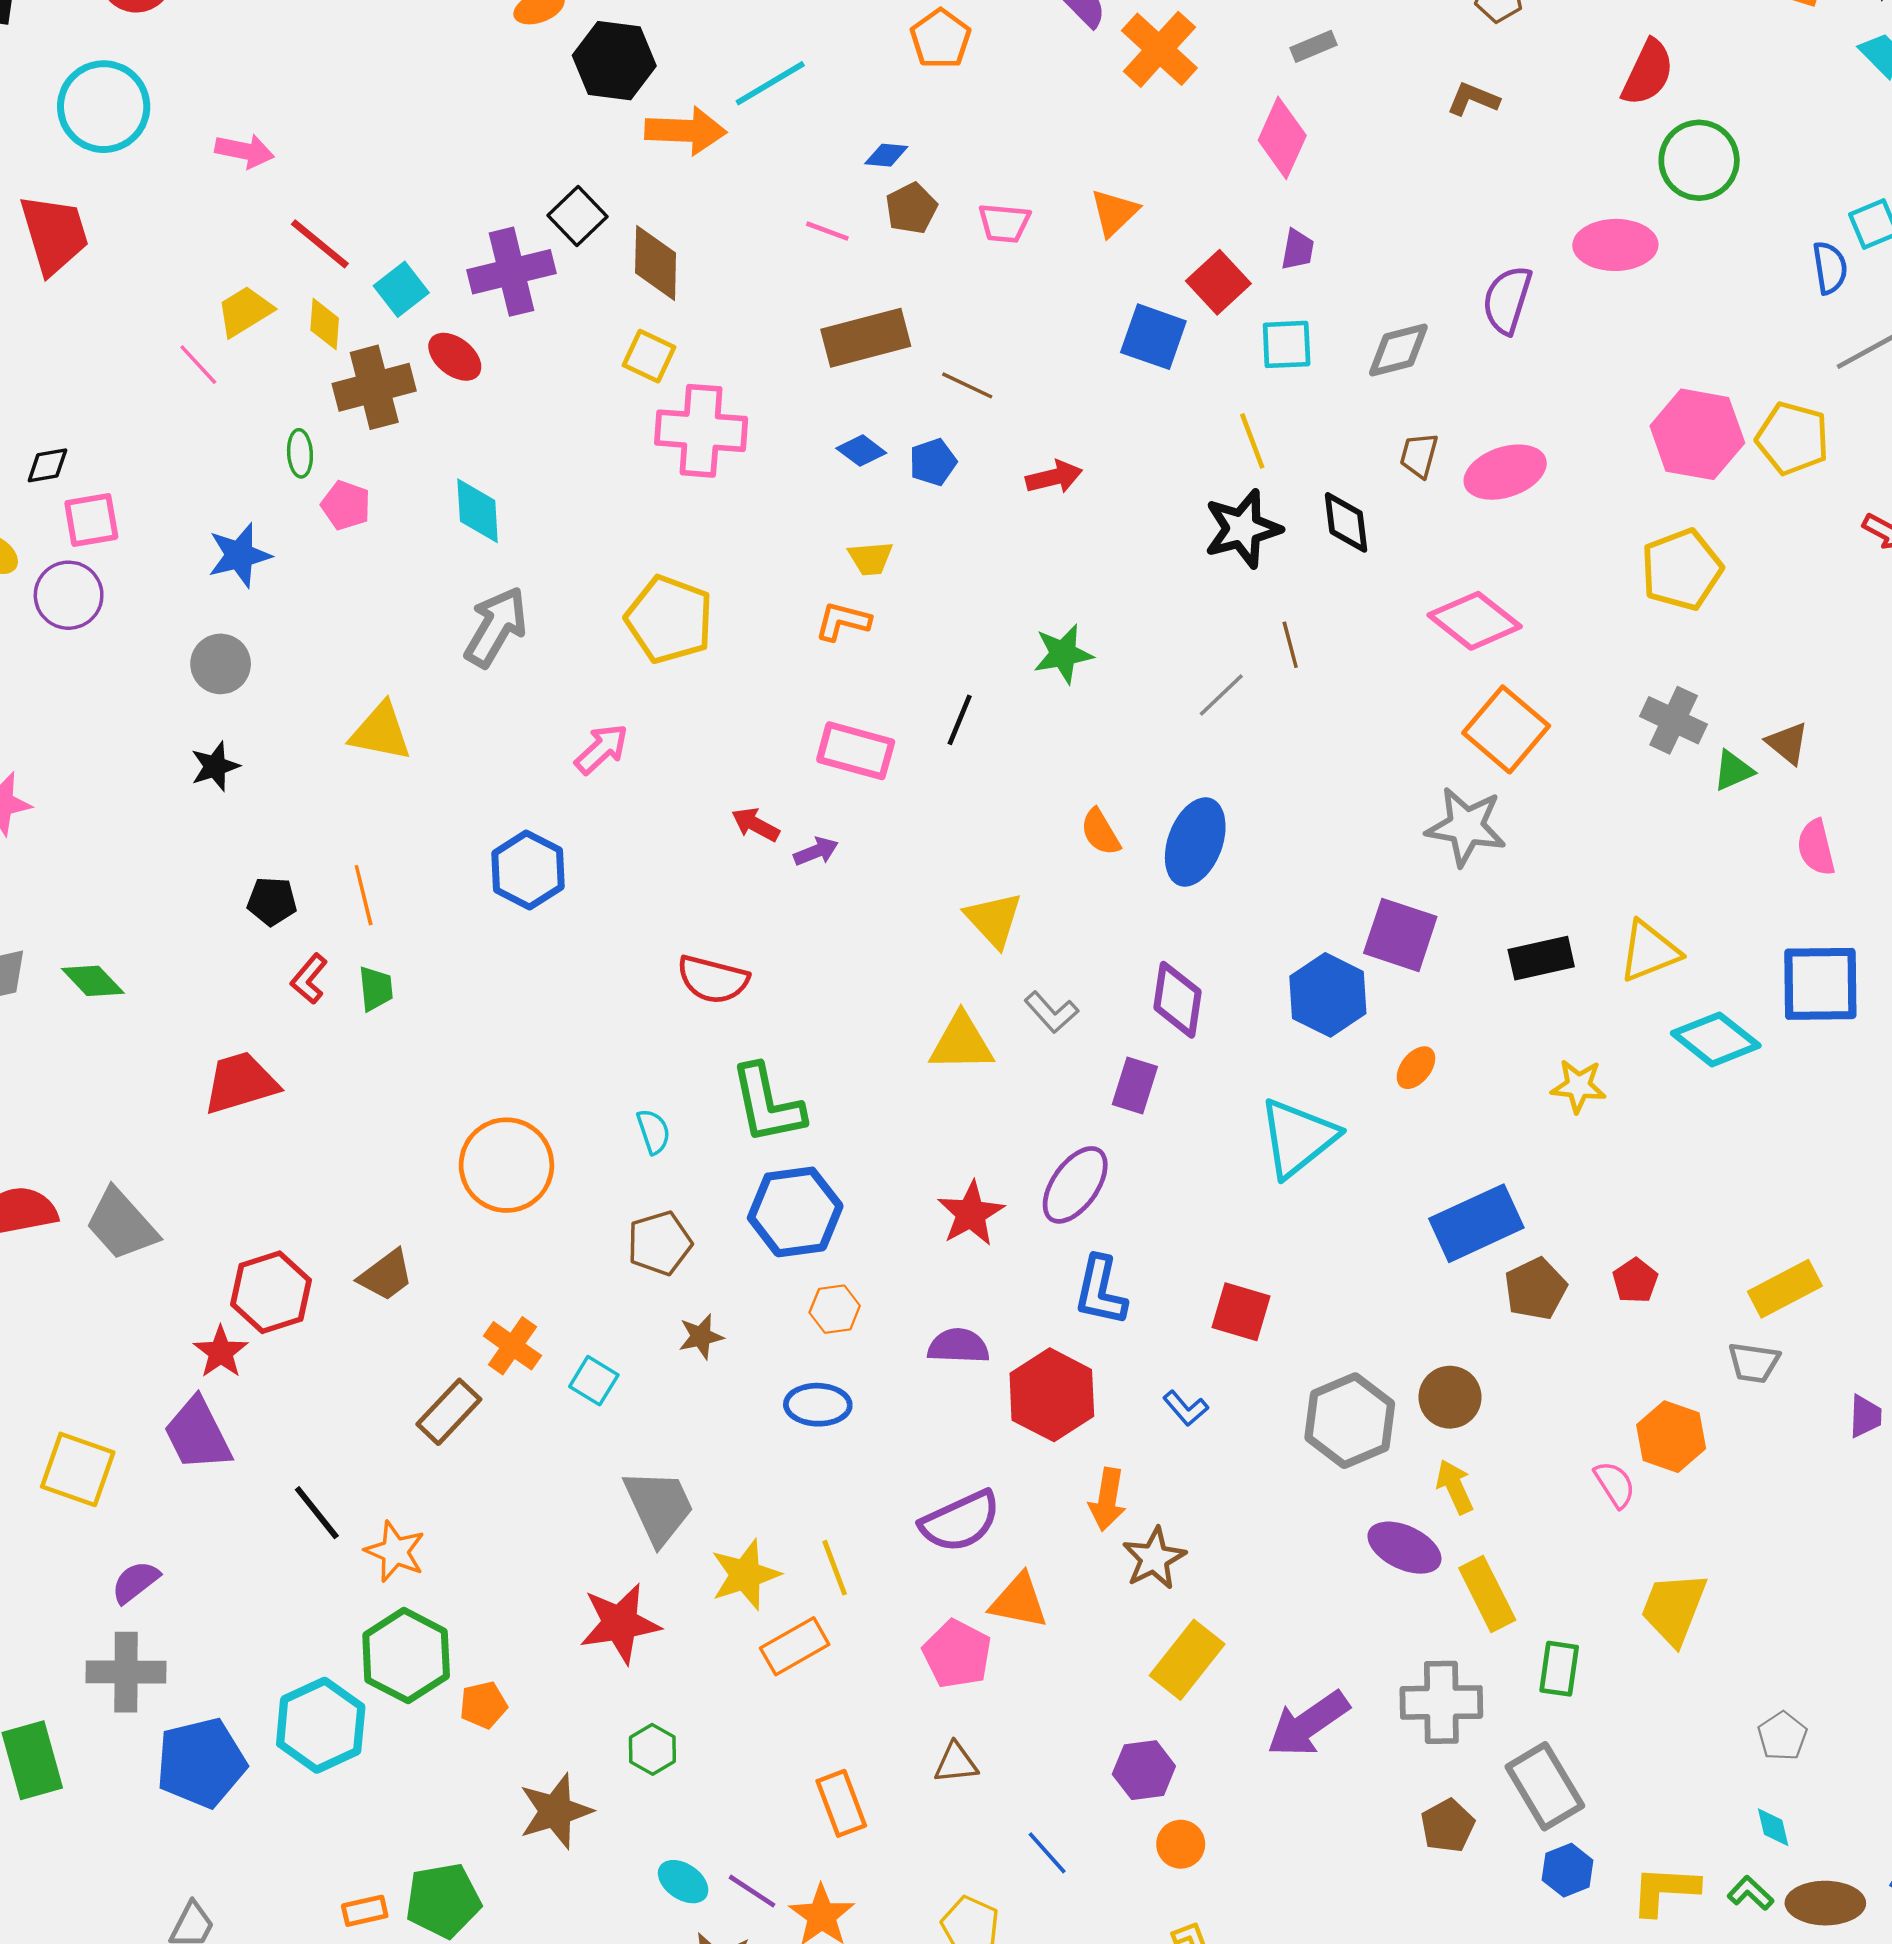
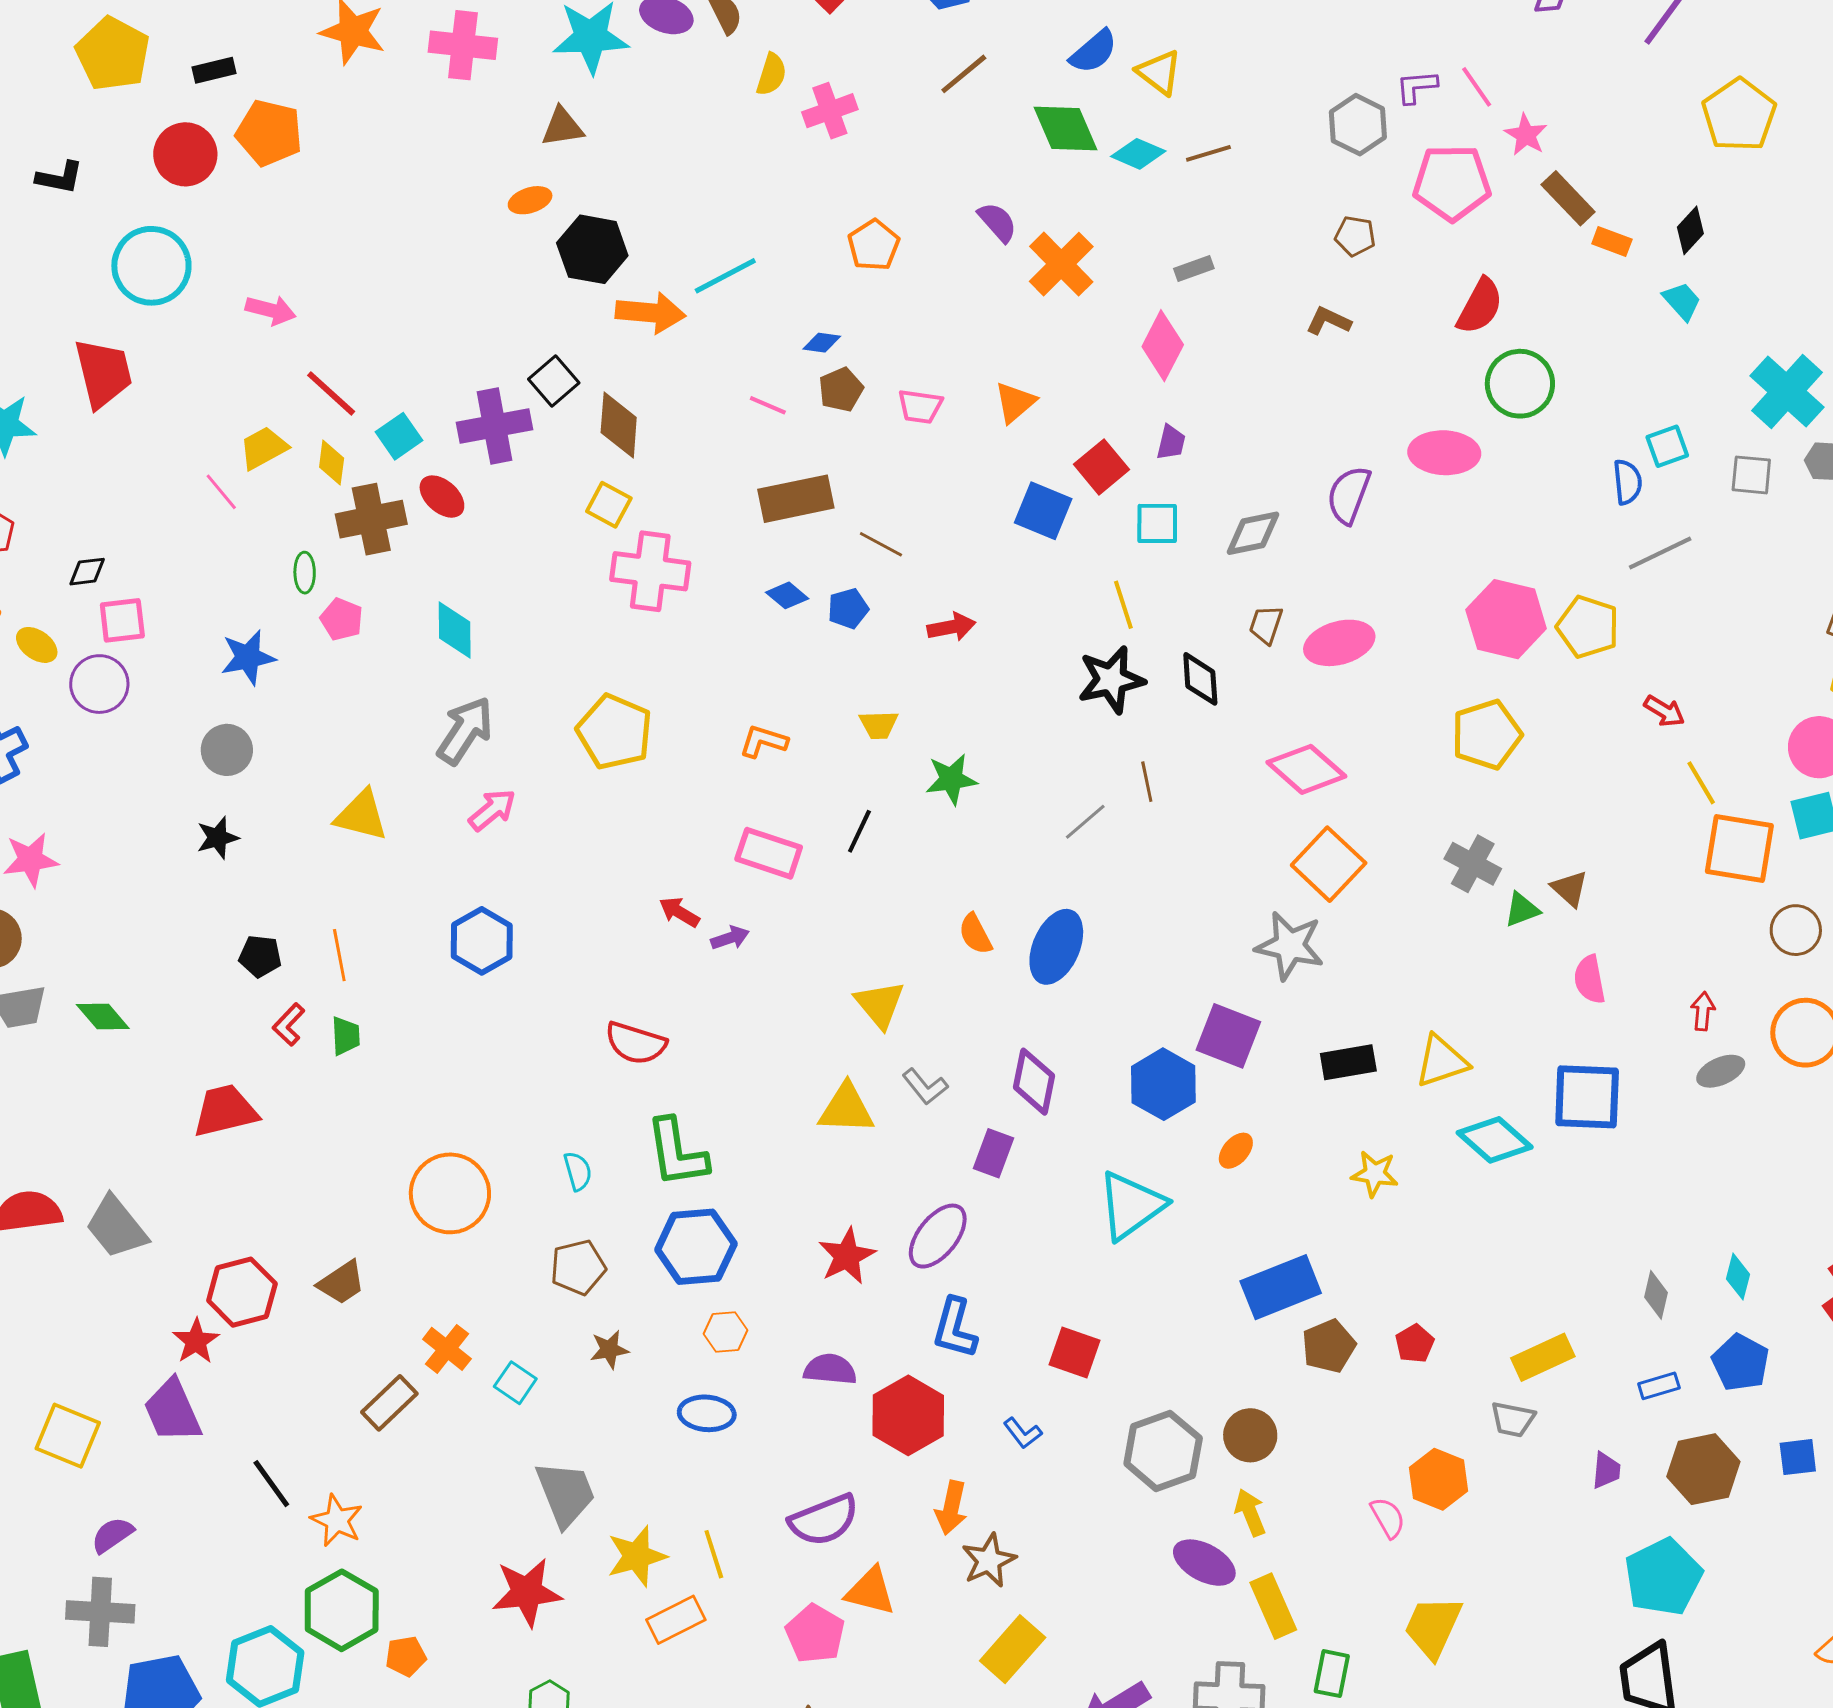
yellow trapezoid: (871, 558) -> (879, 725), moved
pink arrow: (602, 749) -> (492, 810), moved

